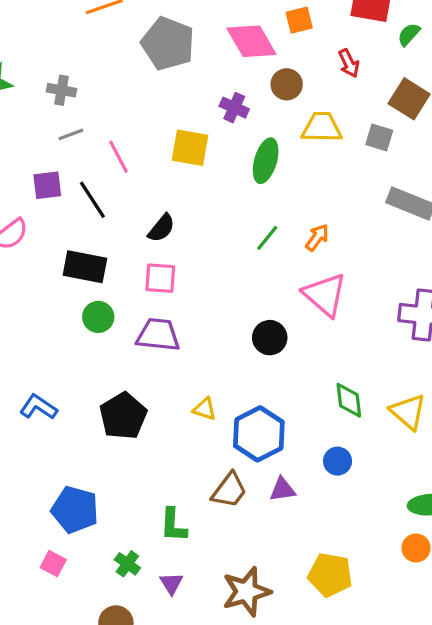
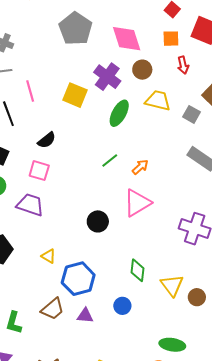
orange square: (299, 20) -> (171, 39), moved
purple cross: (234, 108) -> (107, 77), size x1.5
pink triangle: (325, 295) -> (137, 203), turned 36

